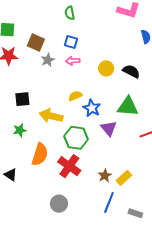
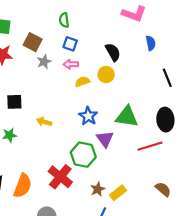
green semicircle: (70, 13) -> (64, 20), moved
black semicircle: (131, 71) -> (113, 52), moved, turned 30
yellow semicircle: (75, 96) -> (82, 82), moved
yellow arrow: (51, 116) -> (44, 122), size x0.6
green hexagon: (76, 138) -> (83, 155), moved
orange semicircle: (40, 154) -> (23, 186), moved

